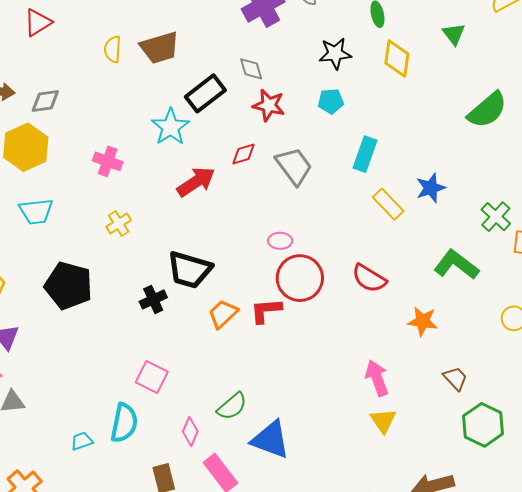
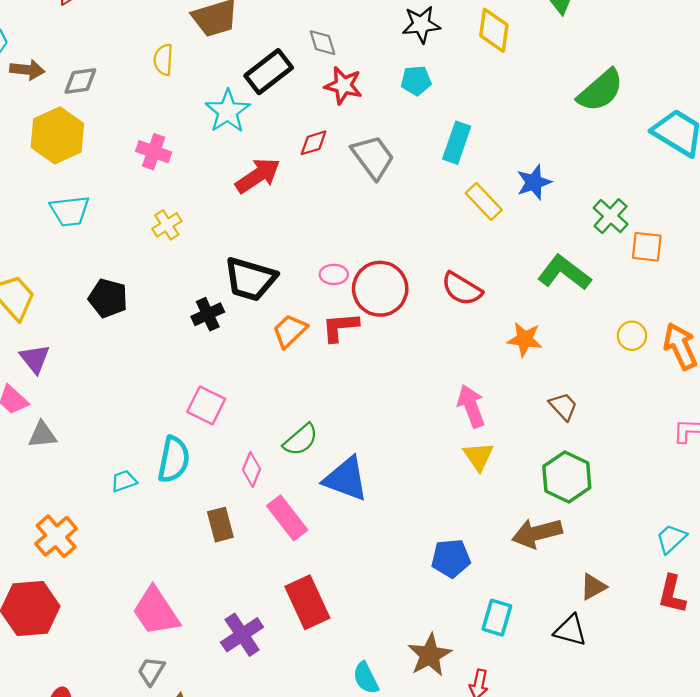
yellow semicircle: (113, 49) -> (163, 60), moved
pink ellipse: (280, 241) -> (334, 274), moved
black pentagon: (68, 286) -> (108, 298), size x0.7
green hexagon: (483, 425) -> (567, 477), moved

